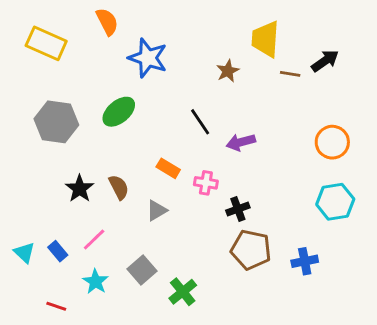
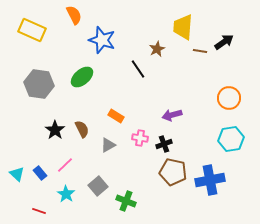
black line: (200, 122) -> (138, 69), moved
purple arrow: (241, 142) -> (172, 115), moved
pink cross: (206, 183) -> (140, 138), moved
blue cross: (305, 261) -> (210, 180), size x1.6
green cross: (183, 292) -> (126, 201), turned -30

